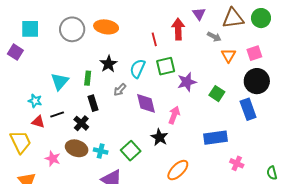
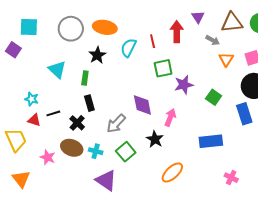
black star: (109, 64) -> (97, 55), moved
cyan semicircle: (138, 69) -> (128, 48), moved
cyan triangle: (60, 81) -> (57, 70), moved, turned -30
gray arrow: (120, 90) -> (116, 124), moved, size x1.5
pink cross: (237, 163) -> (231, 178), moved

